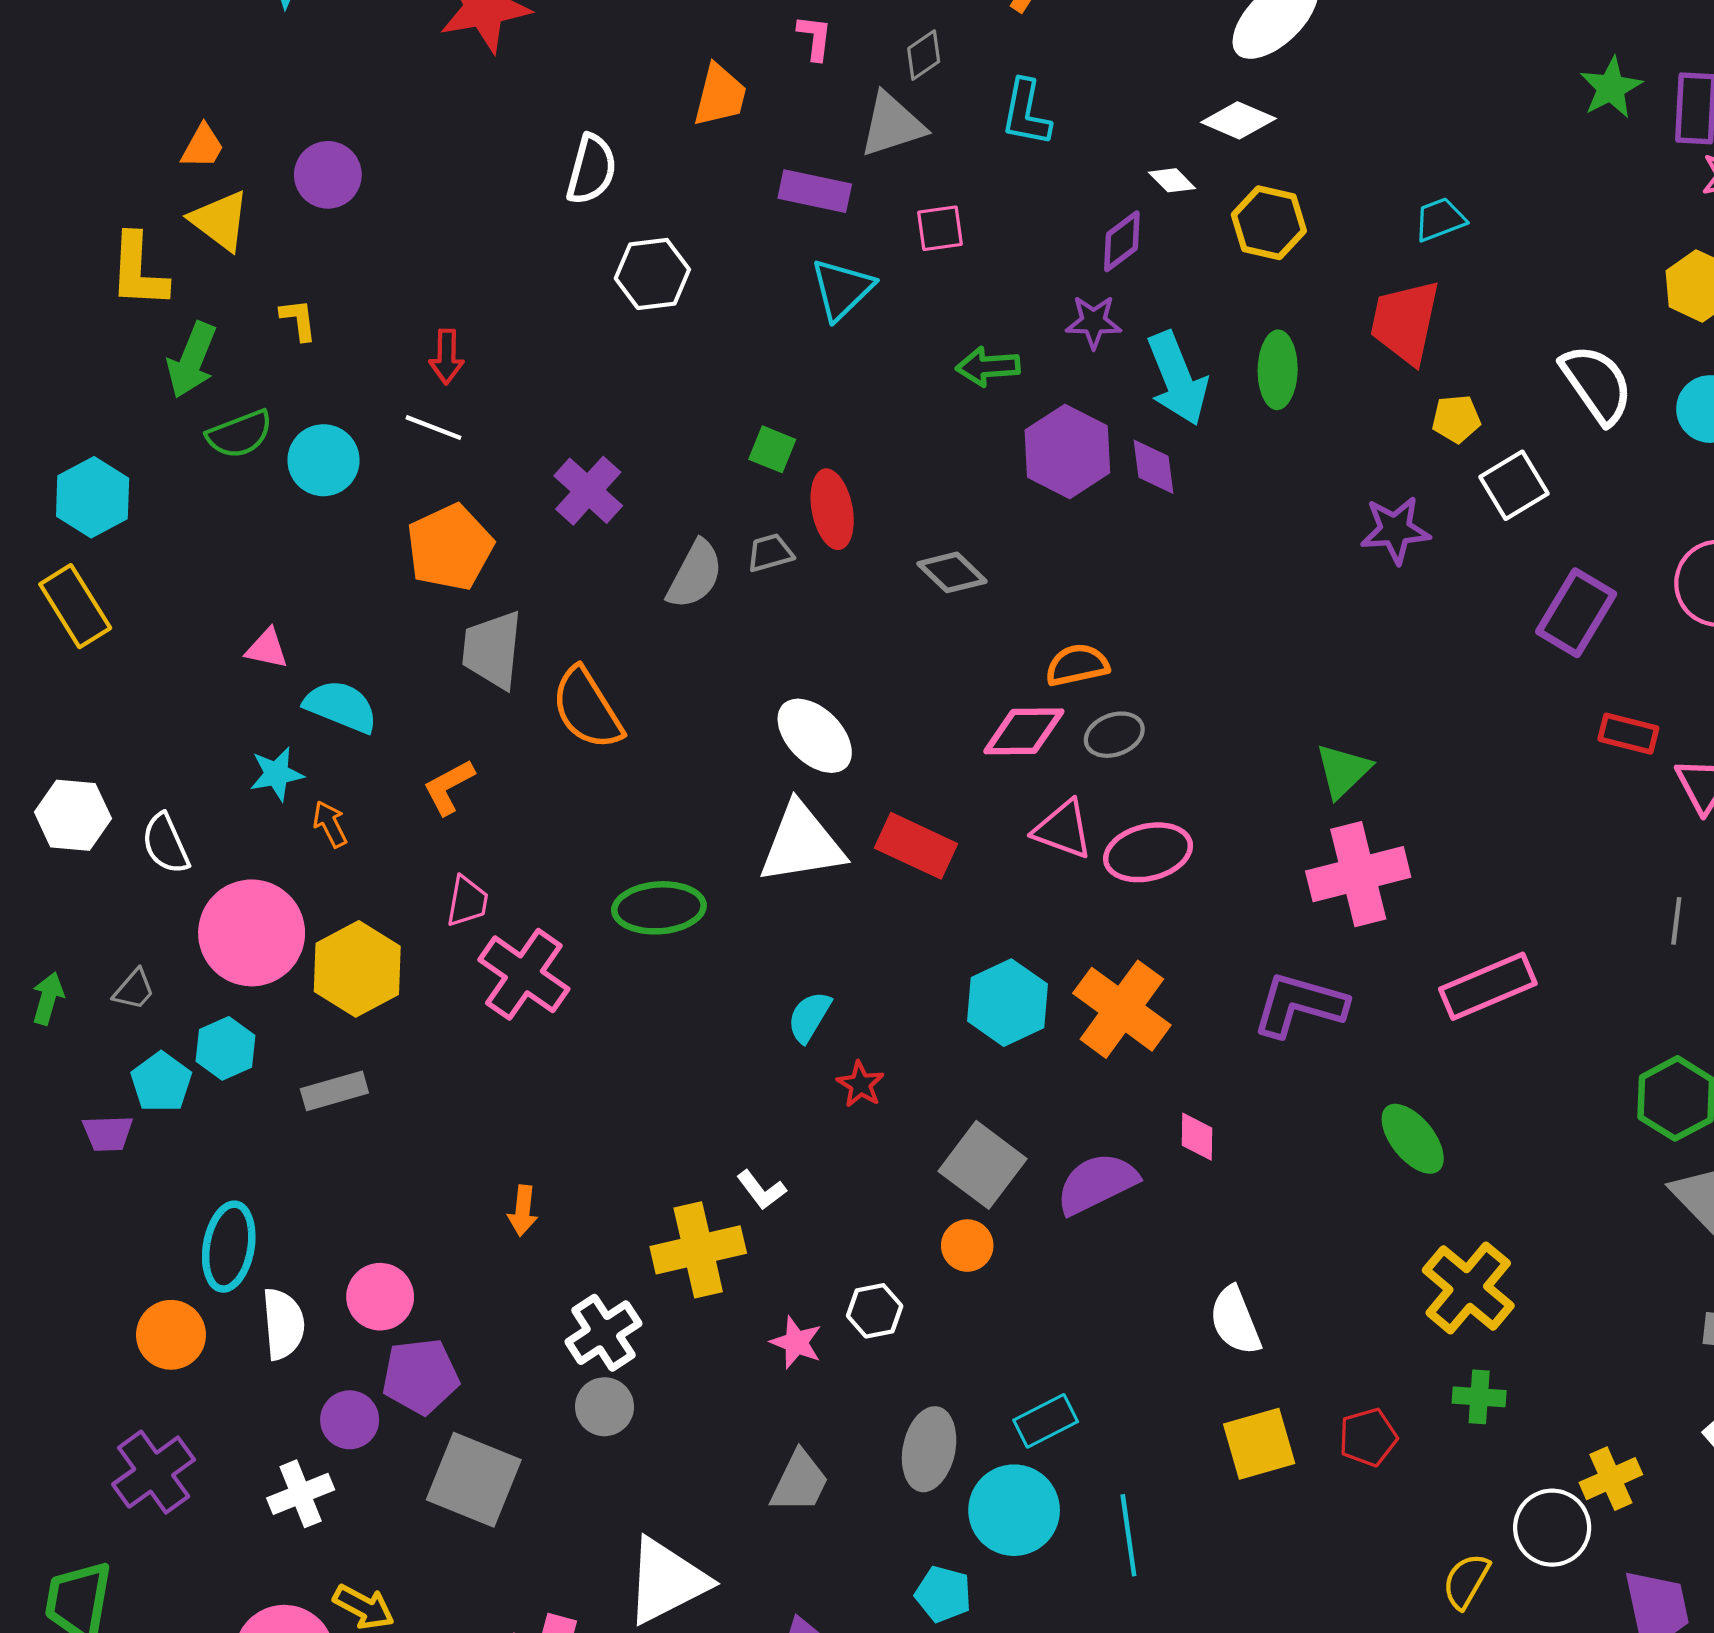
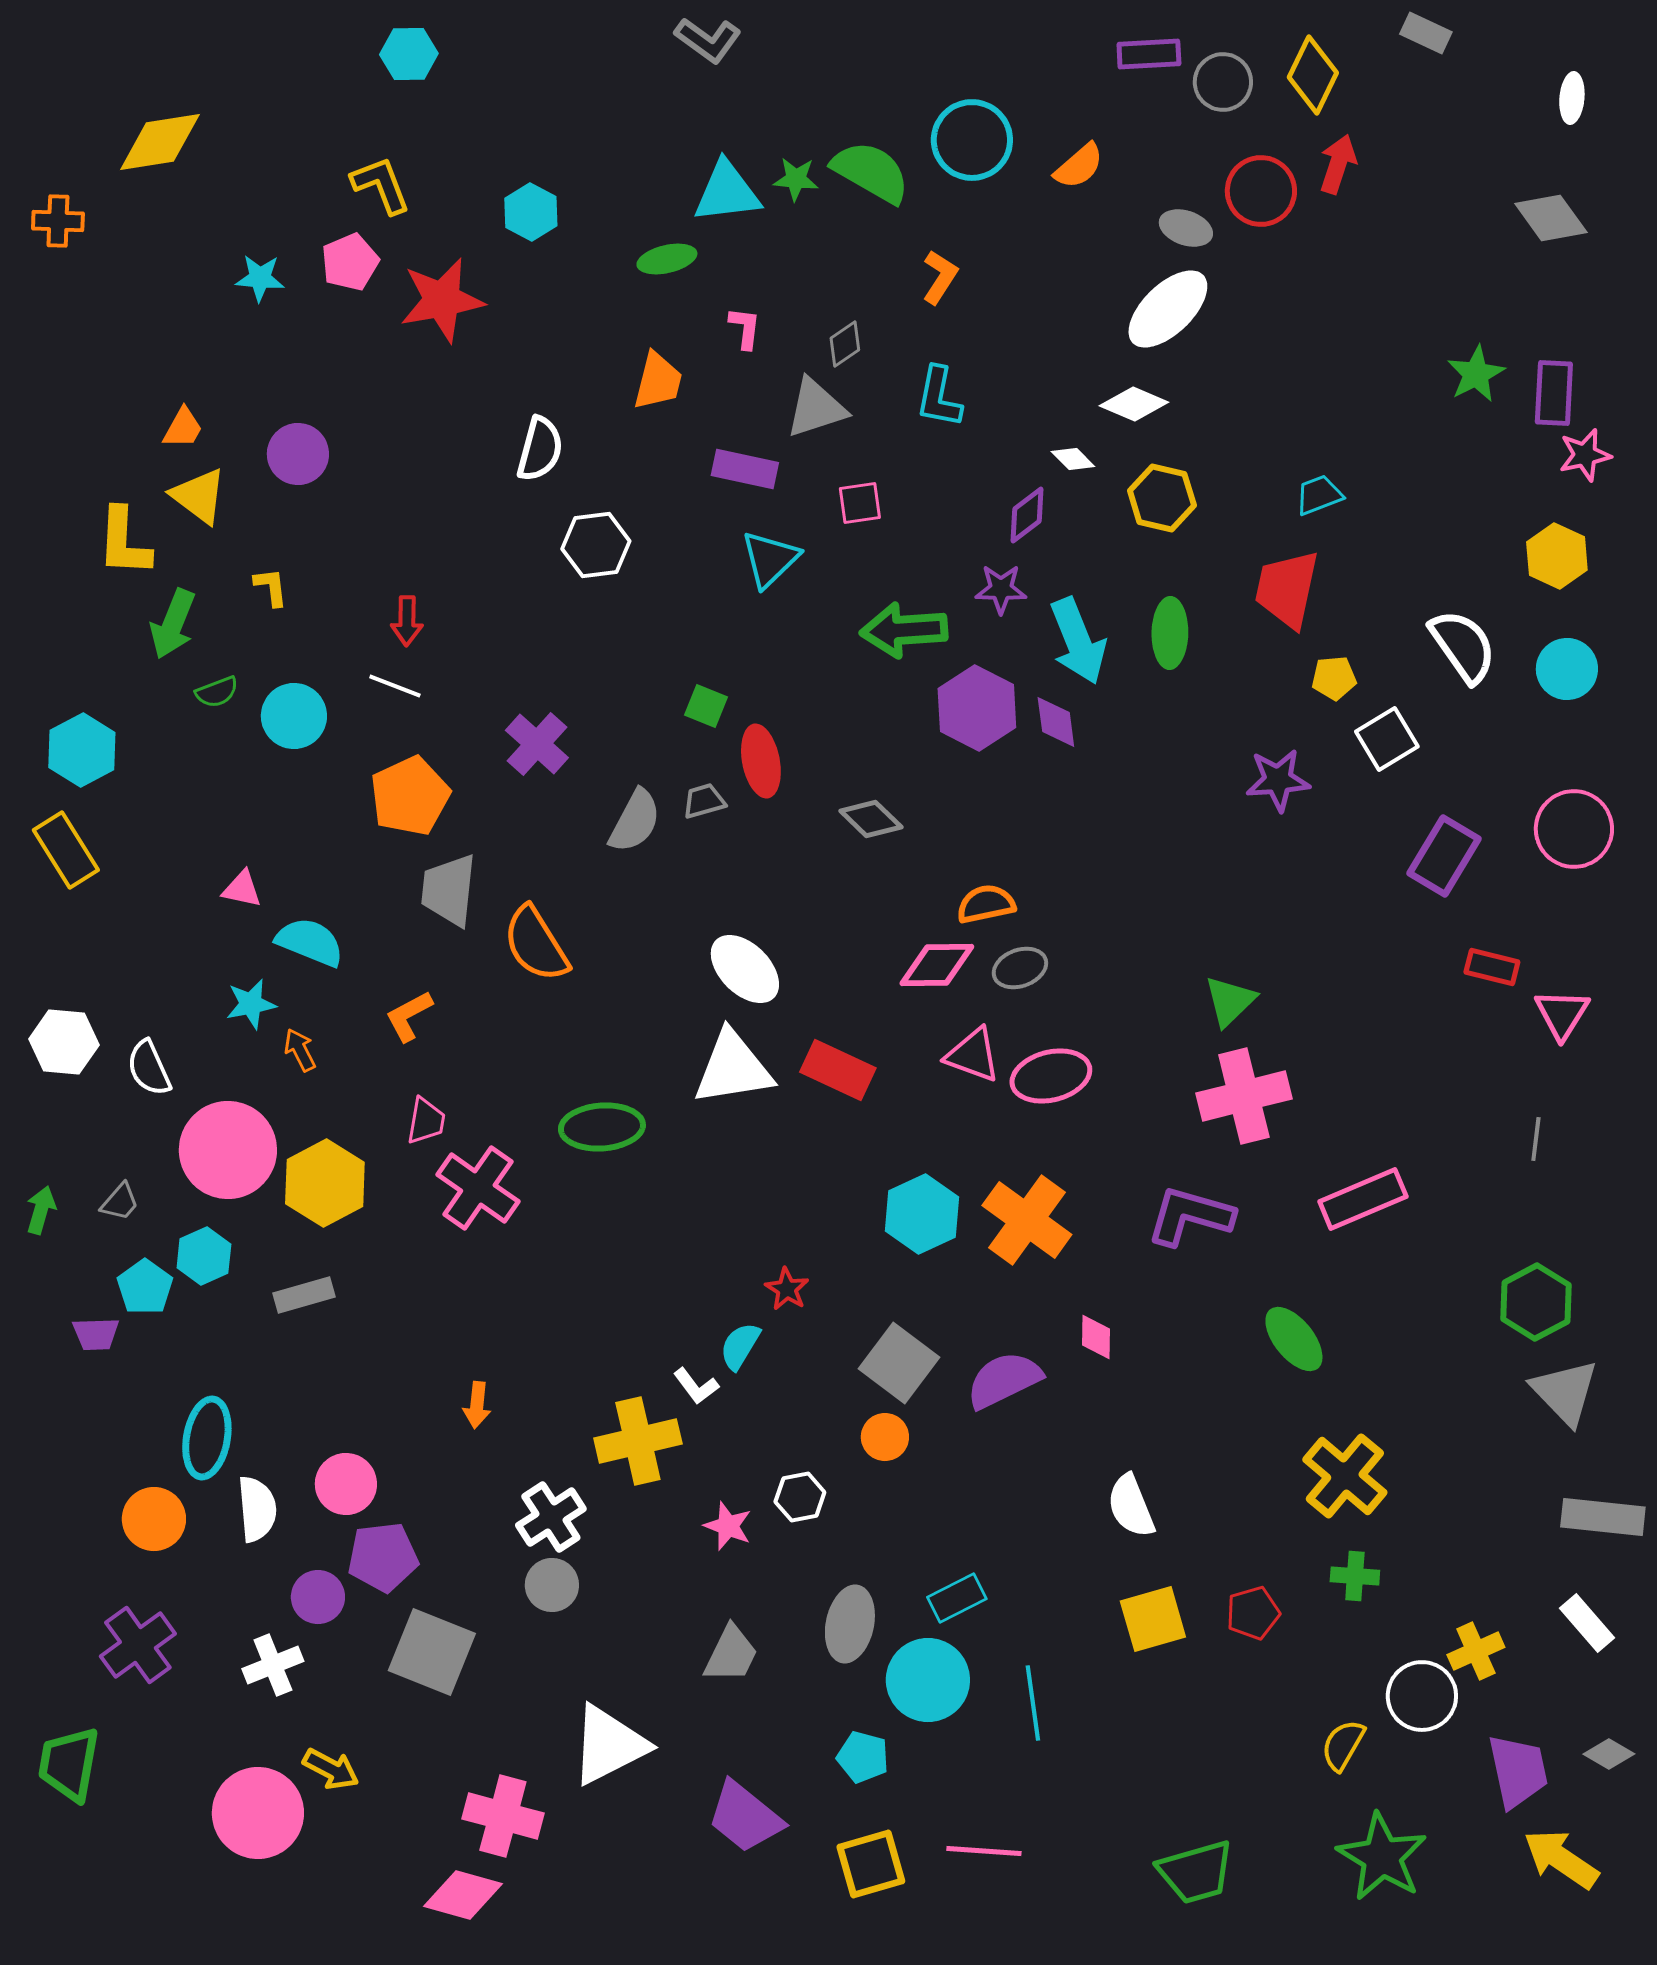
green arrow: (988, 367) -> (904, 630), size x1.5
green semicircle: (240, 434) -> (217, 692), size x0.7
cyan semicircle: (809, 1017) -> (740, 1346), moved

